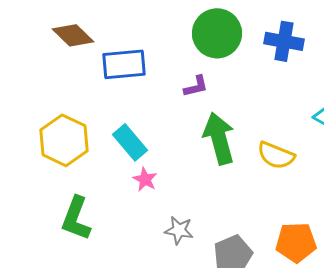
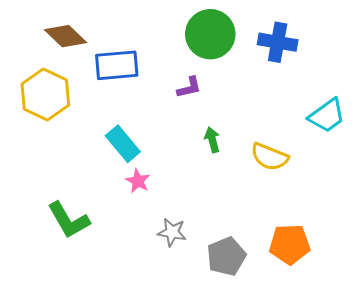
green arrow: (219, 138) -> (212, 140), size x0.5
yellow hexagon: (64, 140) -> (45, 94), moved
green L-shape: (76, 218) -> (69, 220), turned -51

